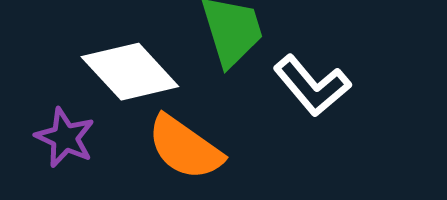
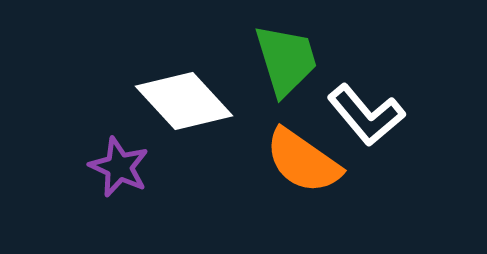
orange semicircle: (185, 148) -> (303, 161), moved

